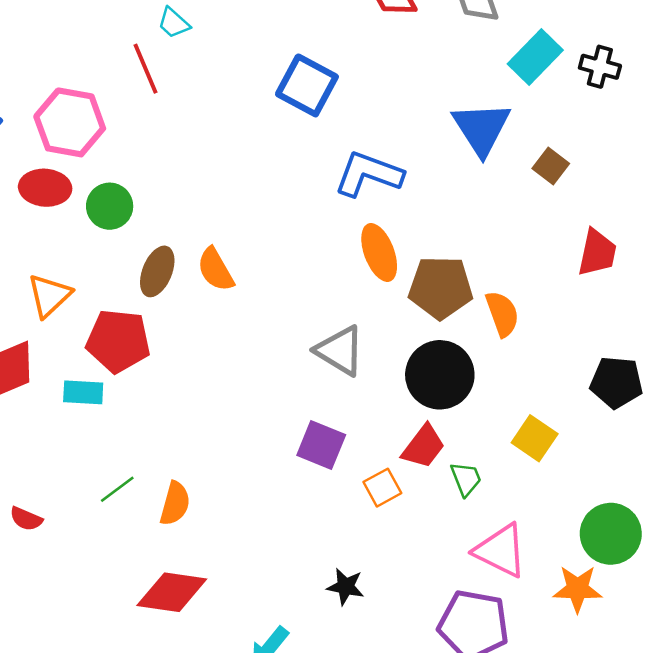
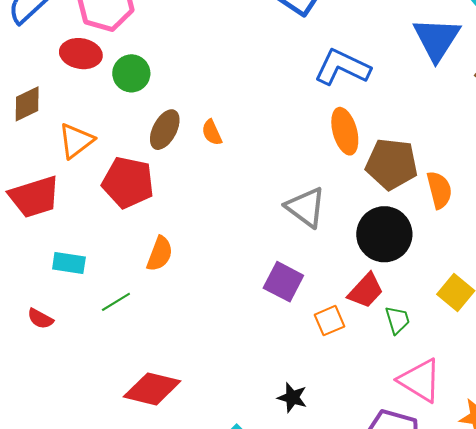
orange semicircle: (216, 270) -> (212, 132), size x0.7
cyan rectangle: (83, 392) -> (69, 263), moved
orange semicircle: (175, 504) -> (160, 254), moved

